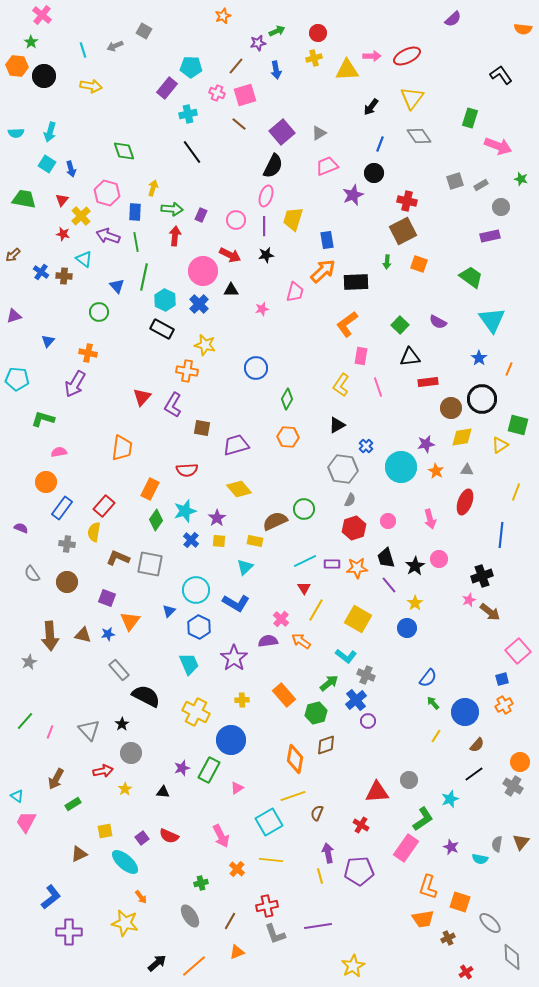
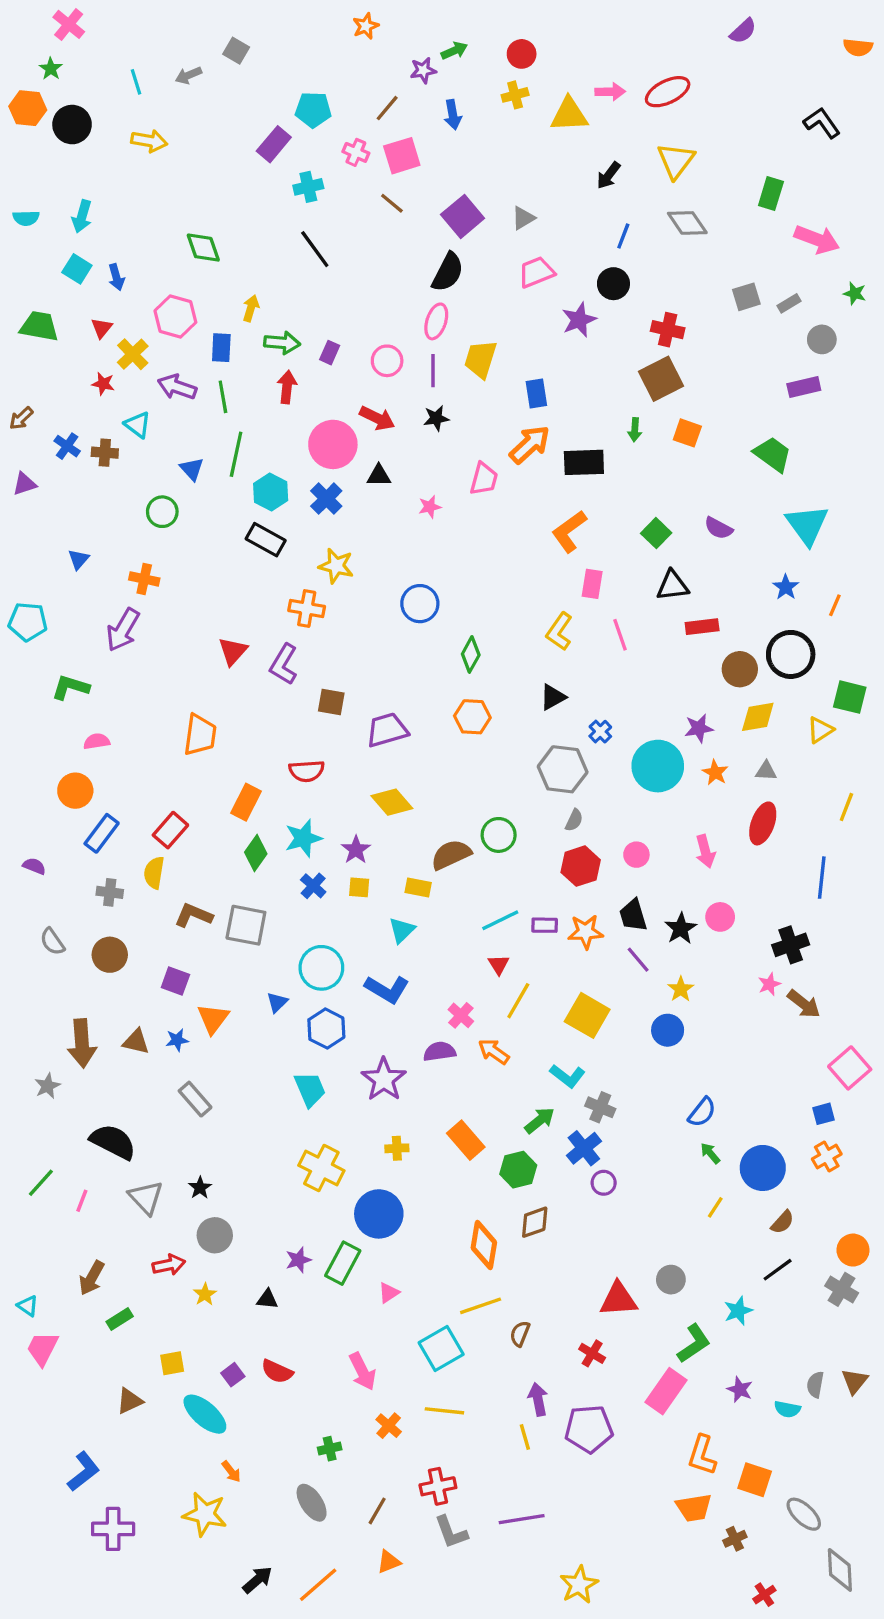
purple triangle: (14, 316) -> (24, 484), moved
black semicircle: (146, 696) -> (113, 1142), moved

